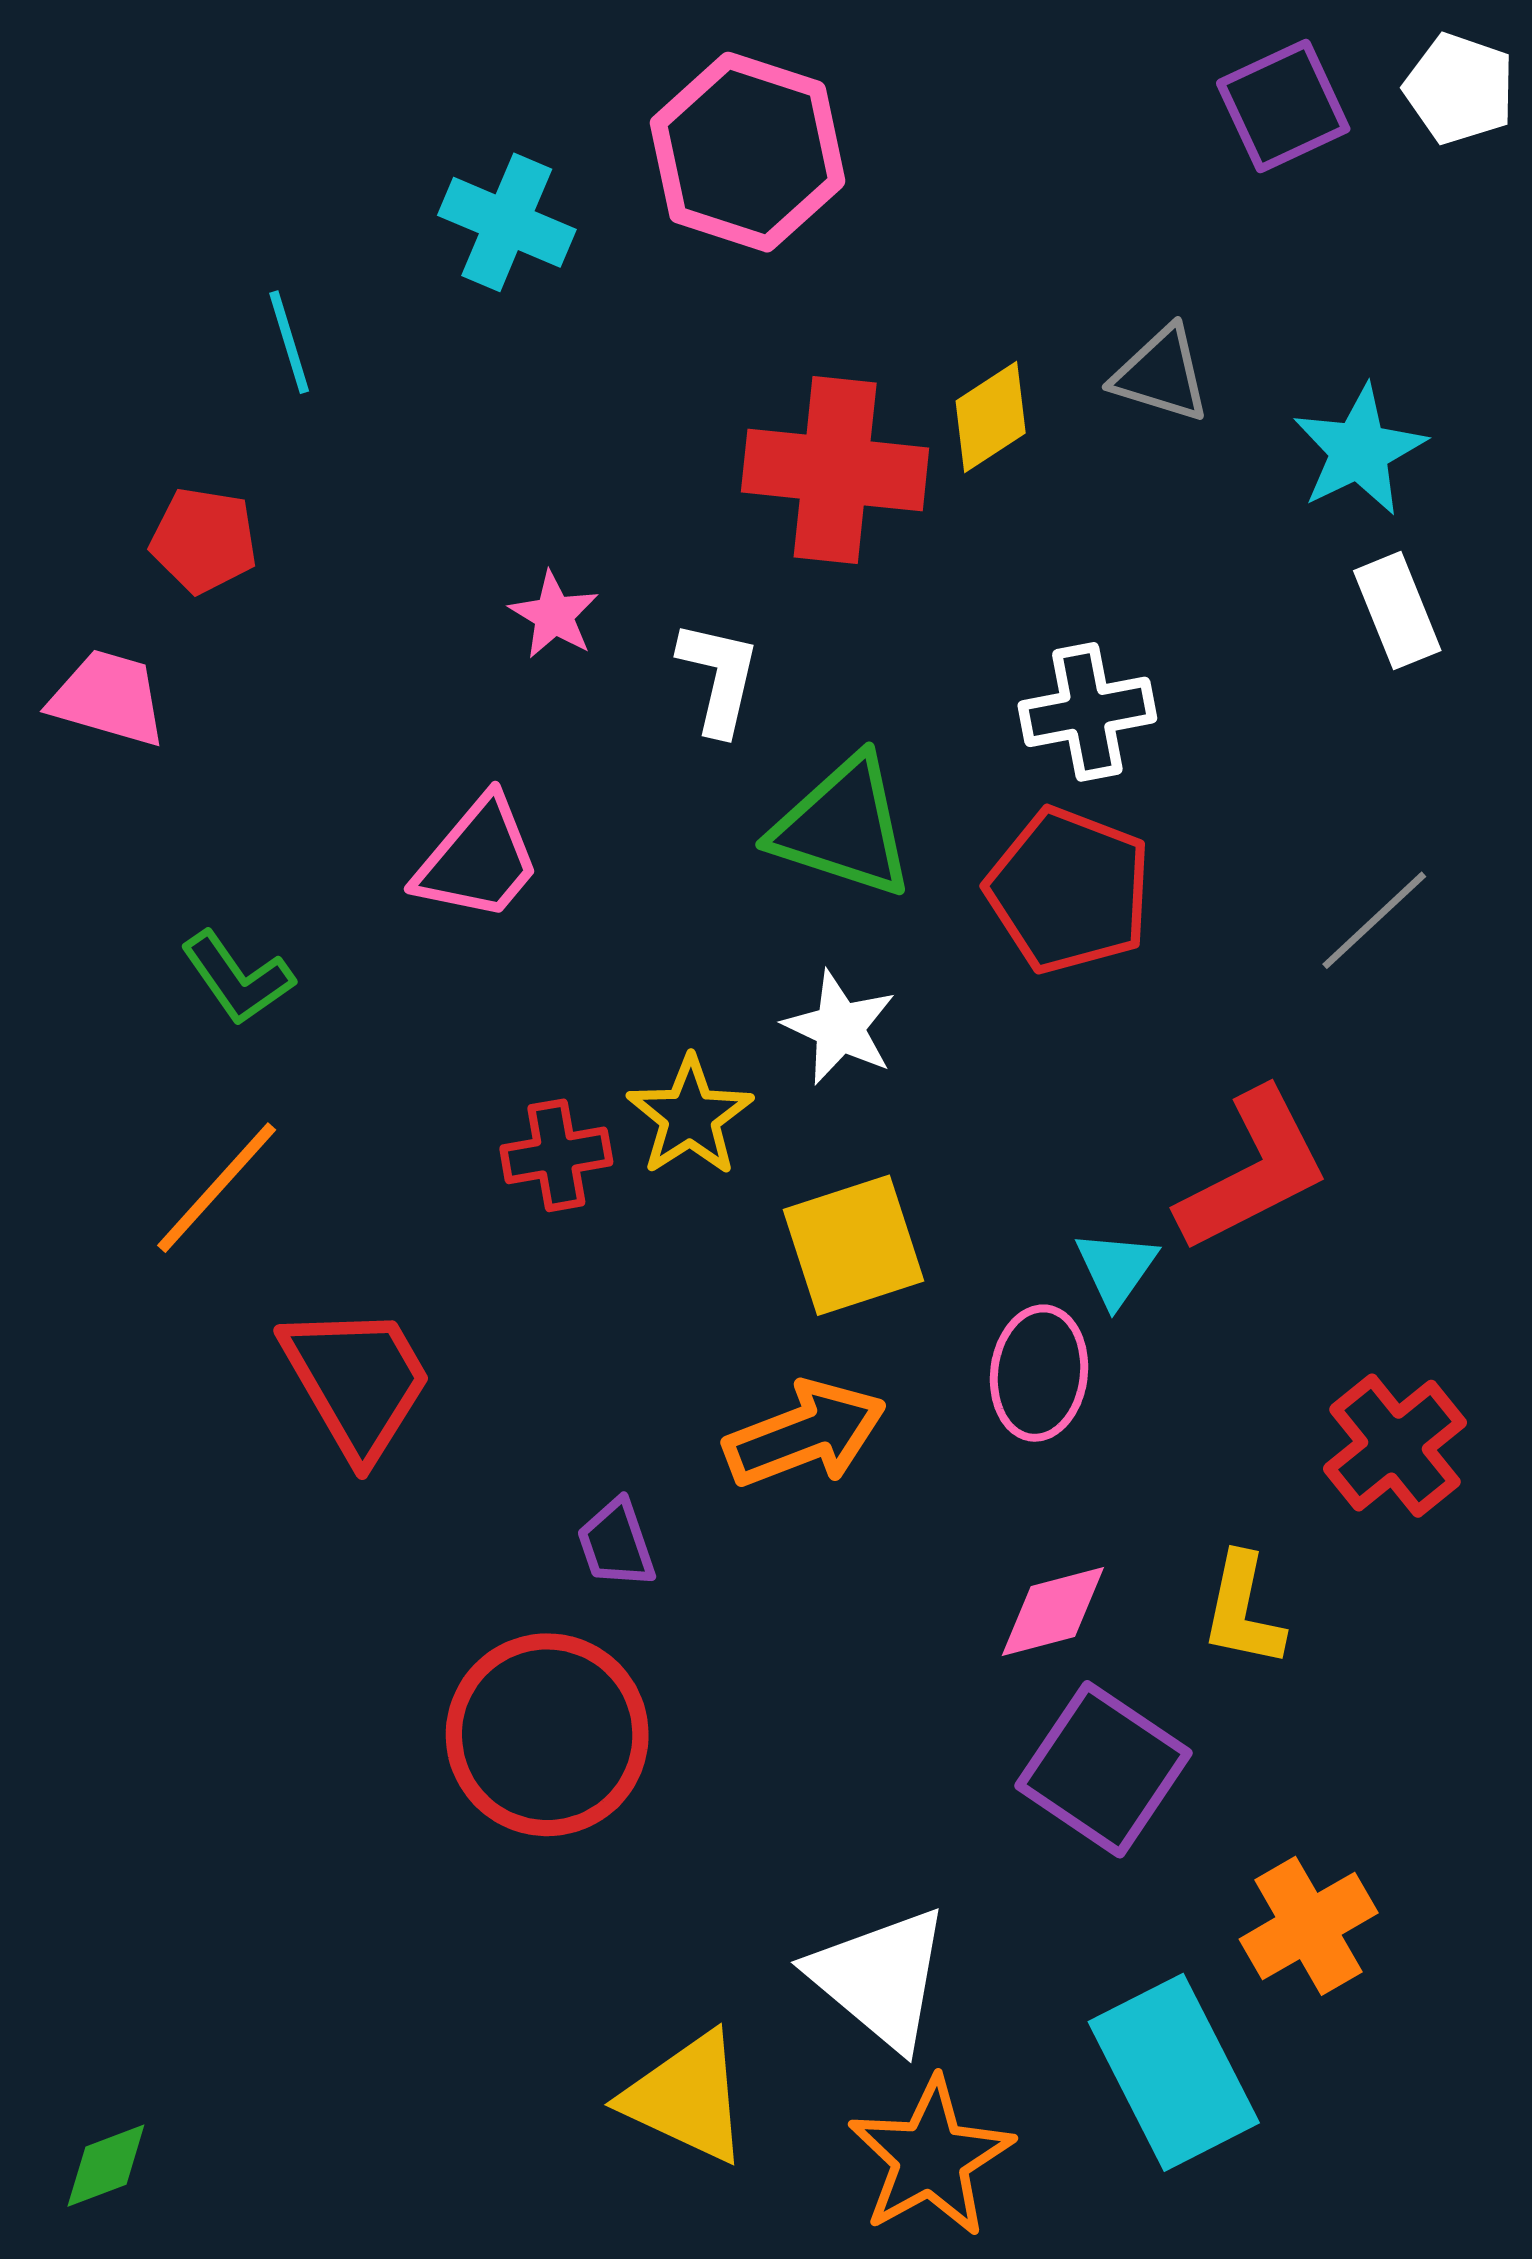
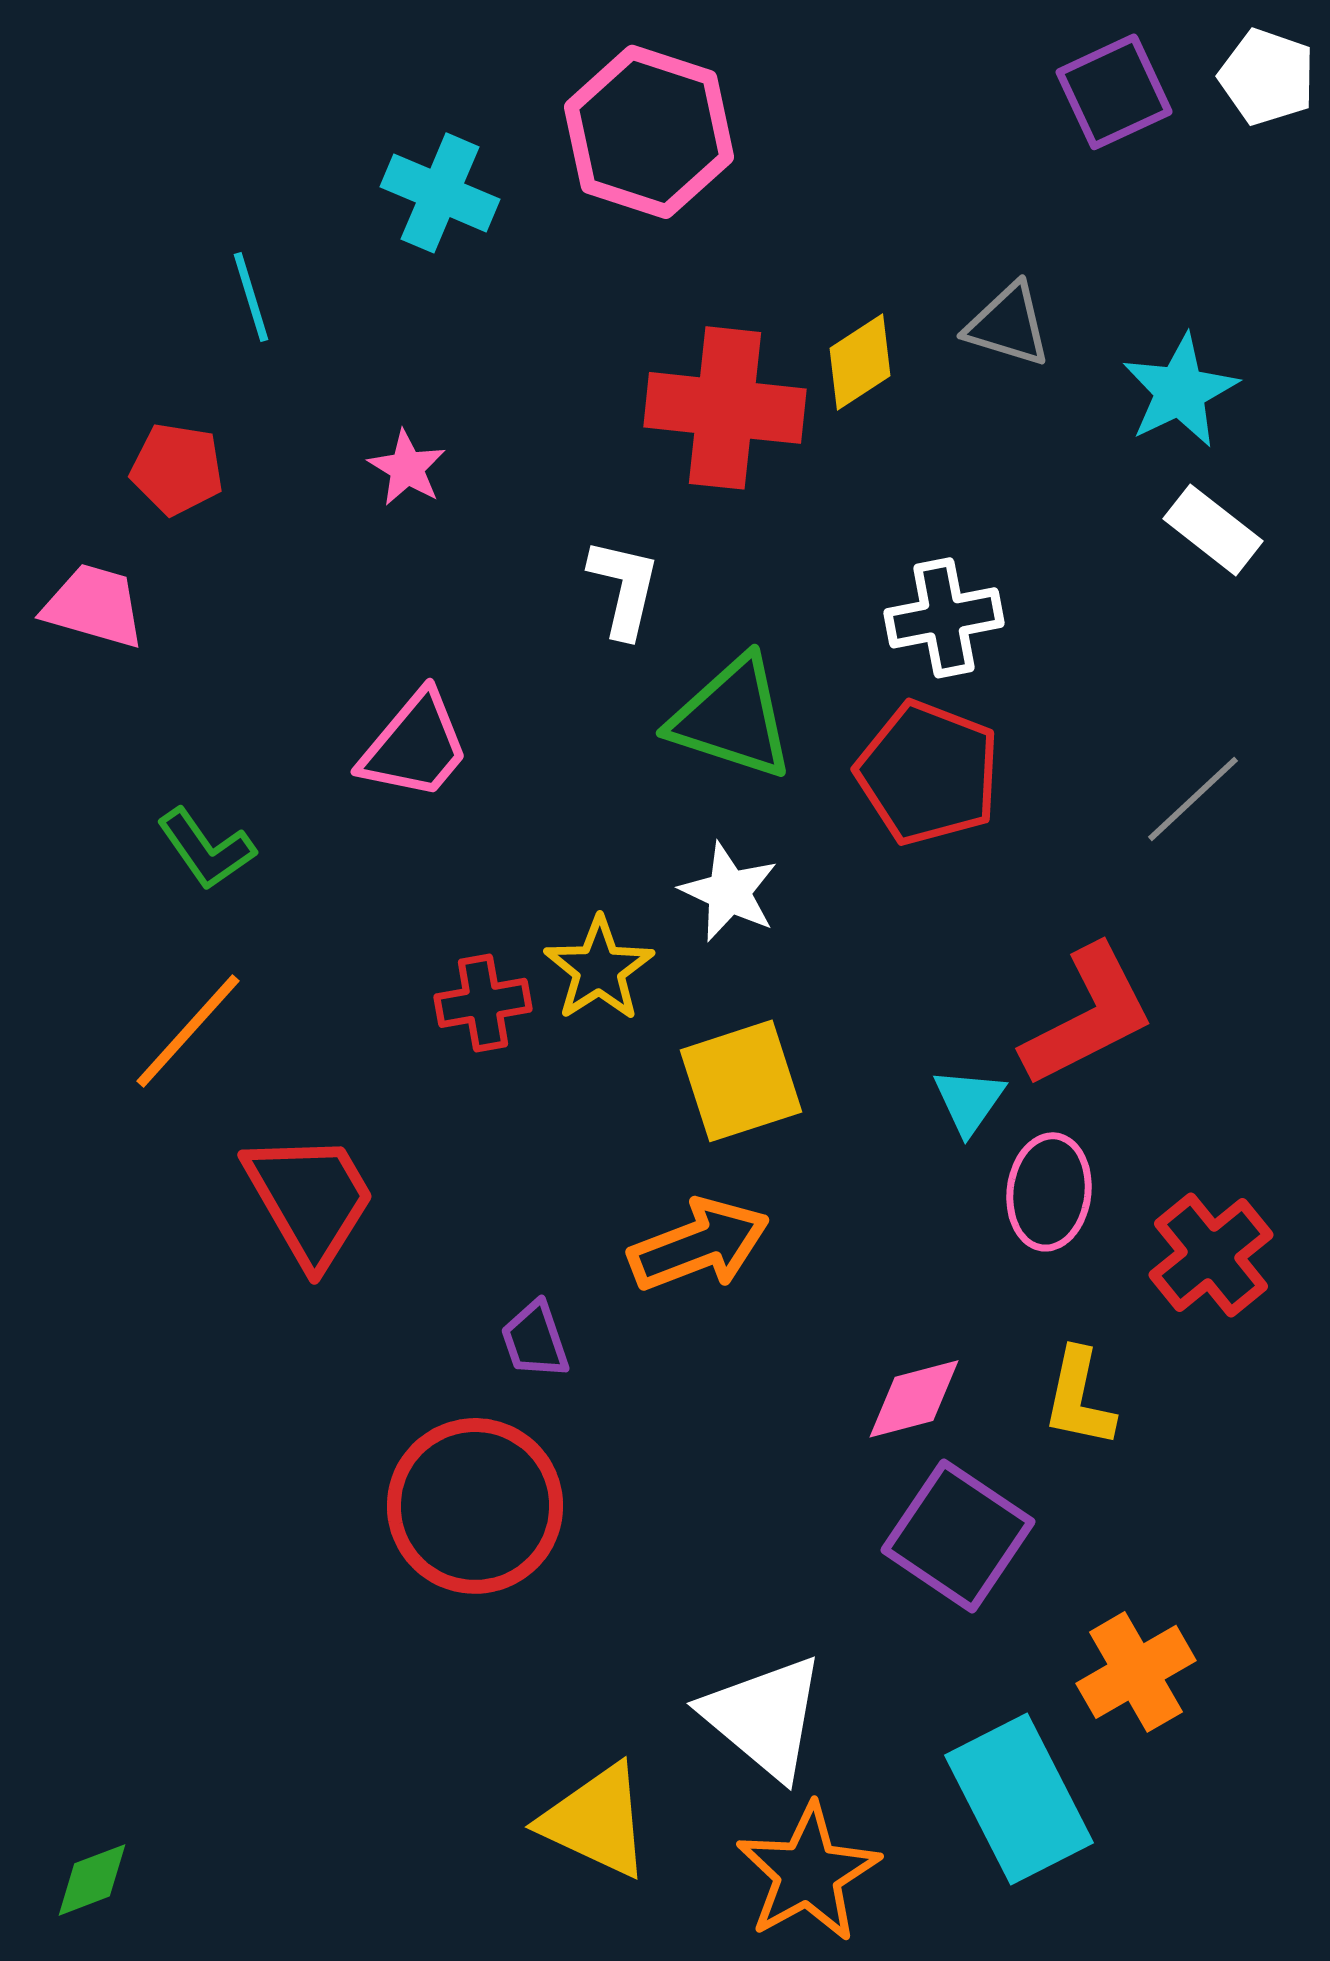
white rectangle: (1397, 611) -> (1213, 530), turned -30
pink star: (554, 615) -> (407, 468), moved
pink ellipse: (1039, 1373) -> (1049, 1192), moved

